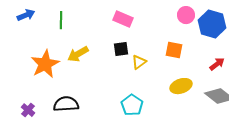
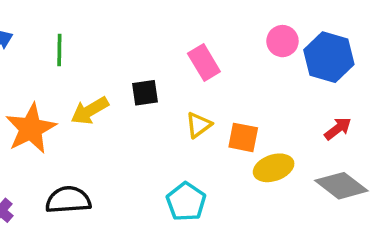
pink rectangle: (123, 19) -> (204, 62), moved, turned 36
black square: (121, 49) -> (145, 93), moved
orange square: (174, 50) -> (243, 137), moved

